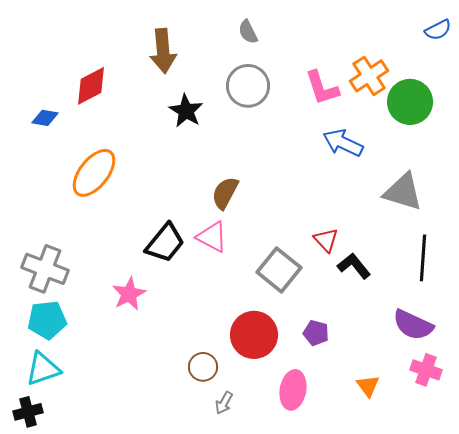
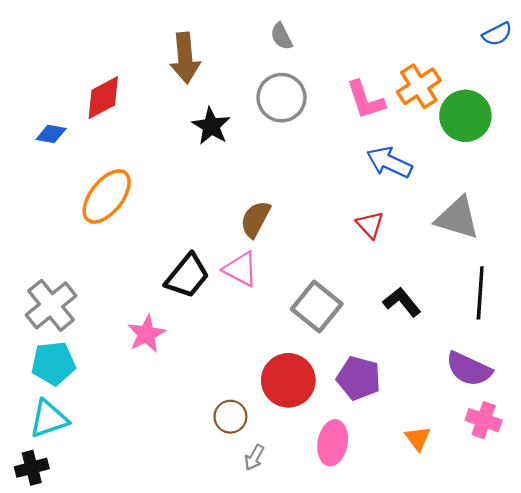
red triangle: (326, 240) -> (370, 225), moved
gray cross: (45, 269) -> (51, 305), turned 30
purple pentagon: (316, 333) -> (359, 378), size x1.5

